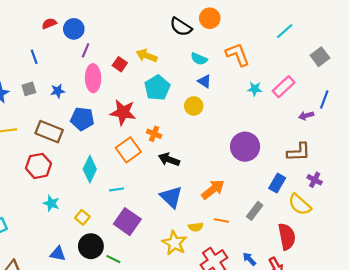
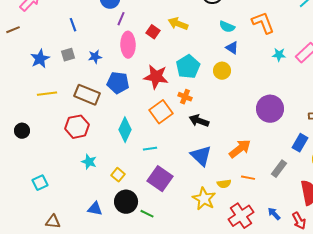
cyan pentagon: (157, 88) -> (188, 67), moved

